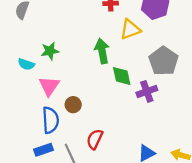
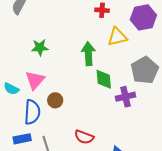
cyan semicircle: (26, 64) -> (11, 89), moved
red semicircle: (95, 139) -> (84, 137), moved, turned -102

